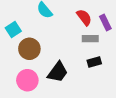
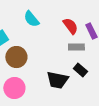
black rectangle: (94, 62) -> (80, 70), turned 56
black trapezoid: (58, 72) -> (57, 80), moved, turned 65

